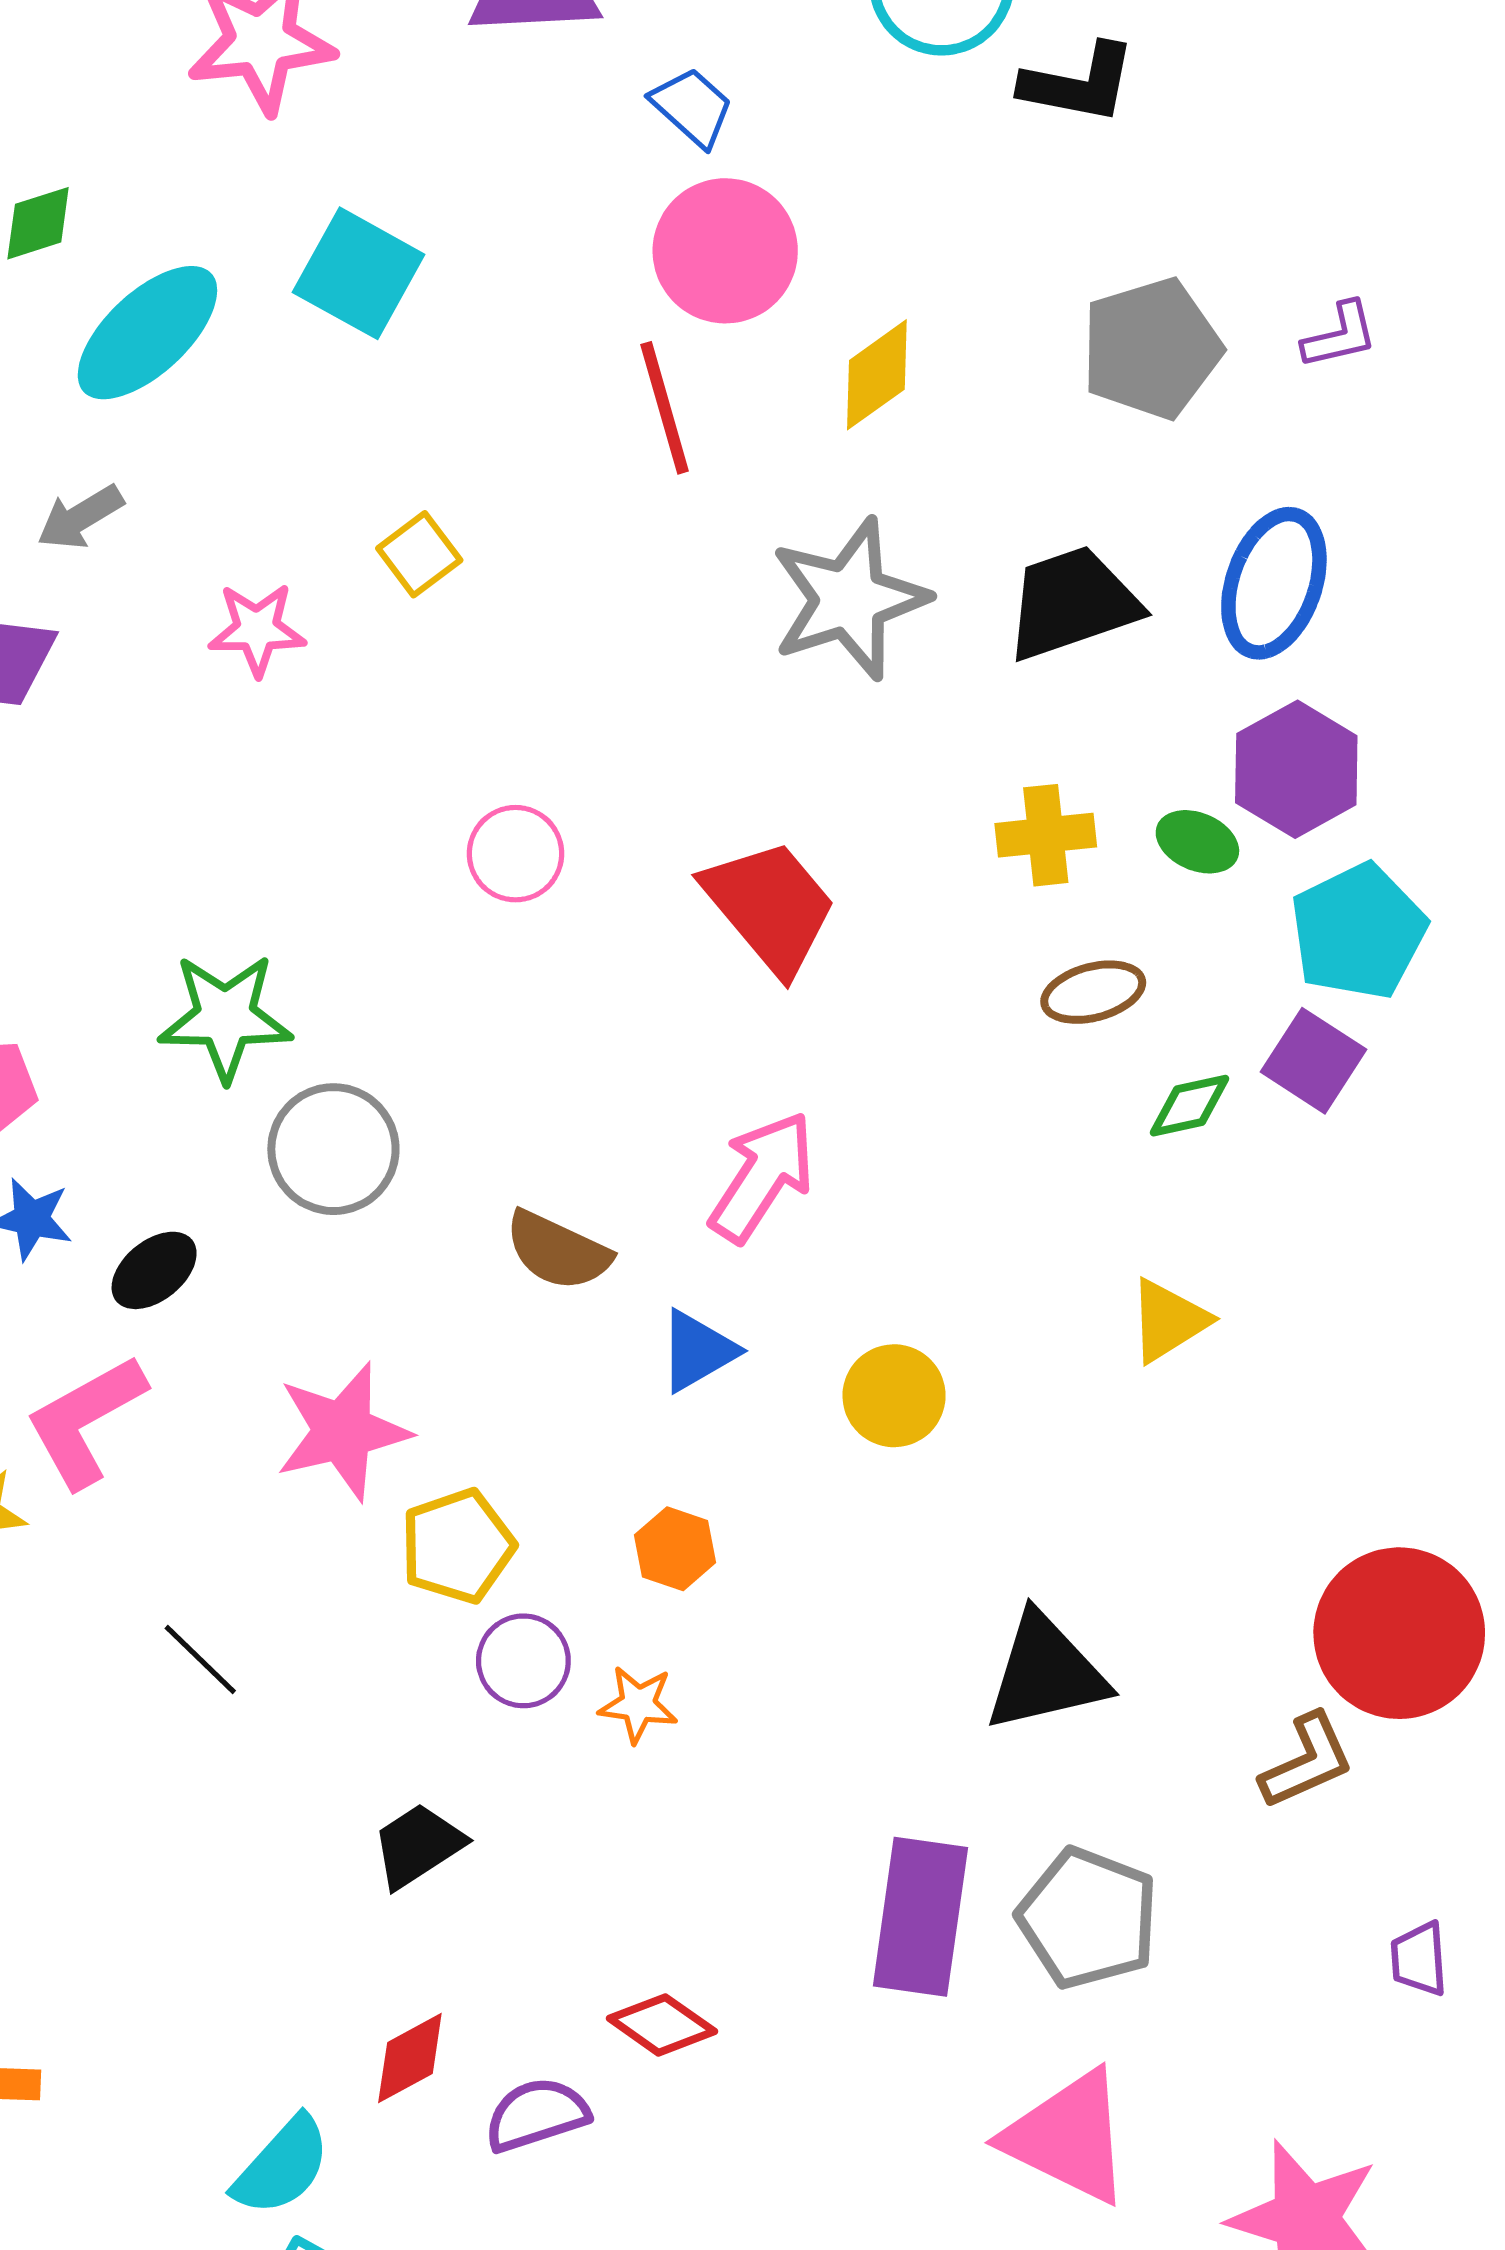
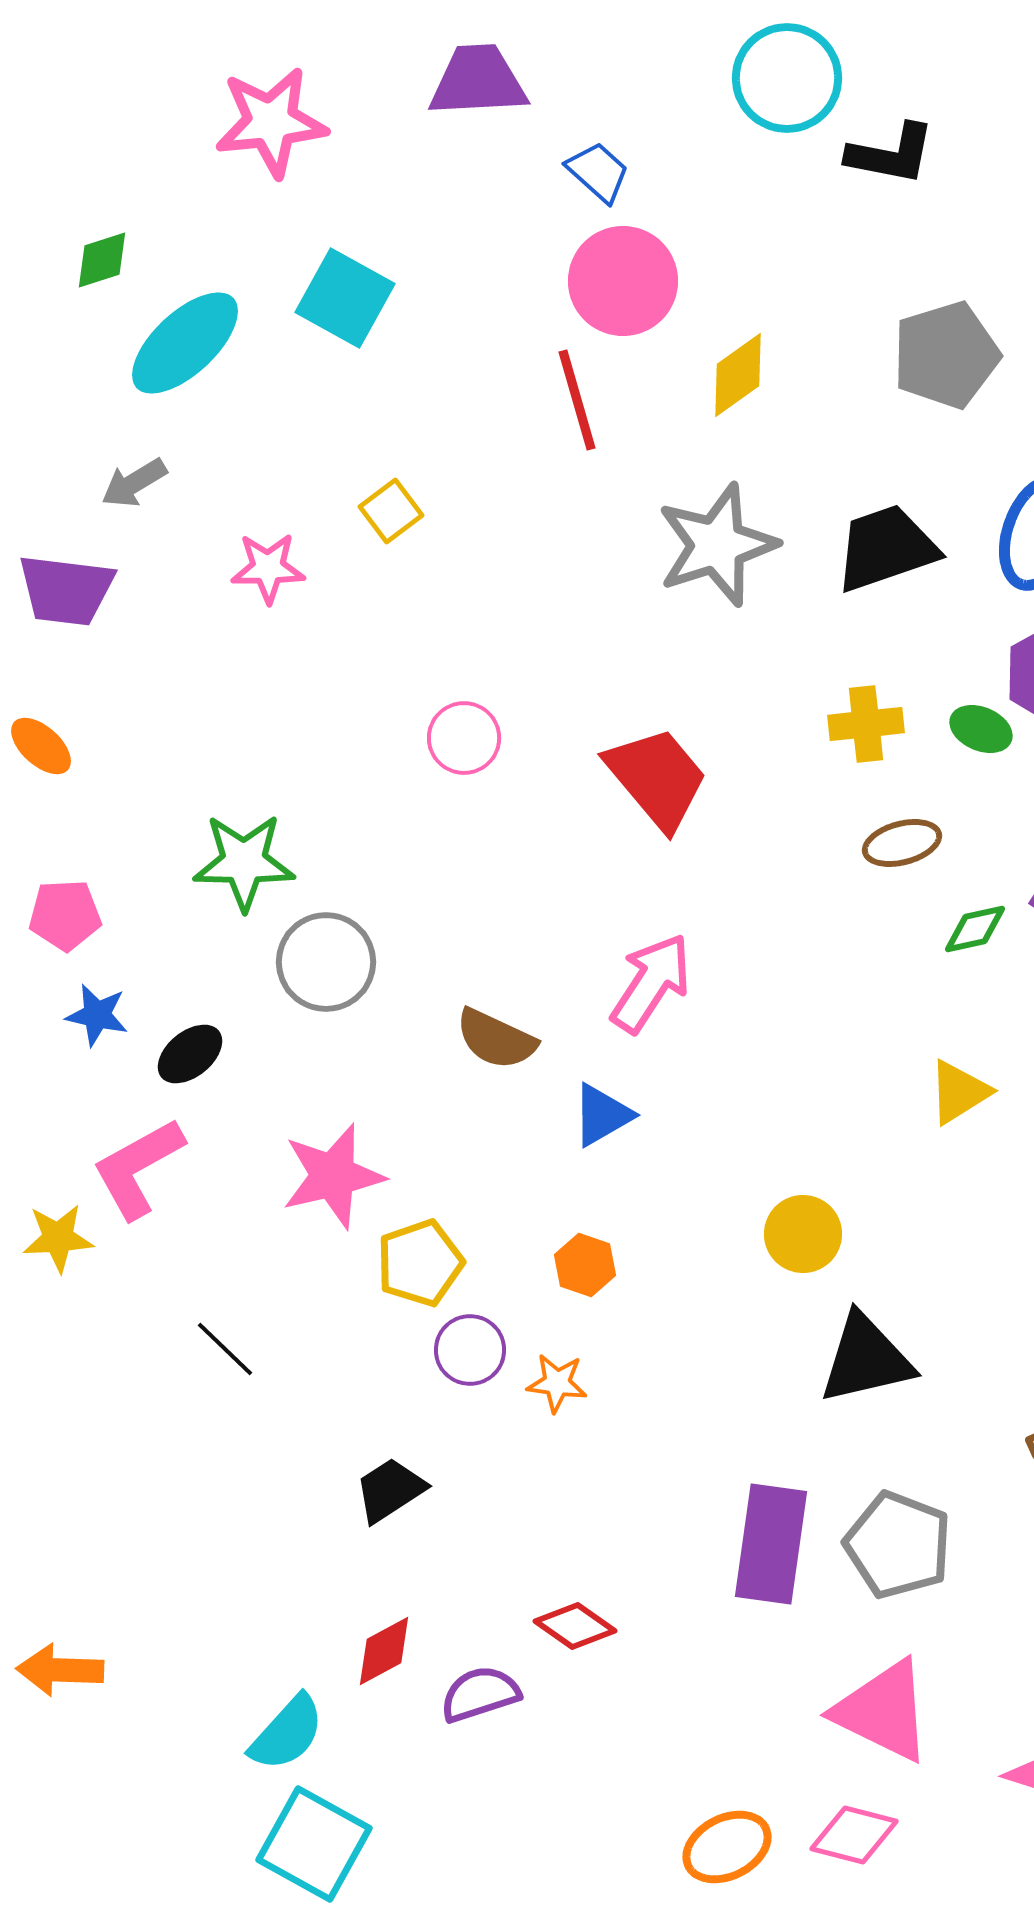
yellow circle: (894, 1396) -> (803, 1234), moved

